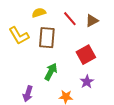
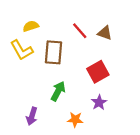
yellow semicircle: (39, 13) -> (31, 26), moved
brown triangle: (92, 21) -> (105, 33), turned 48

